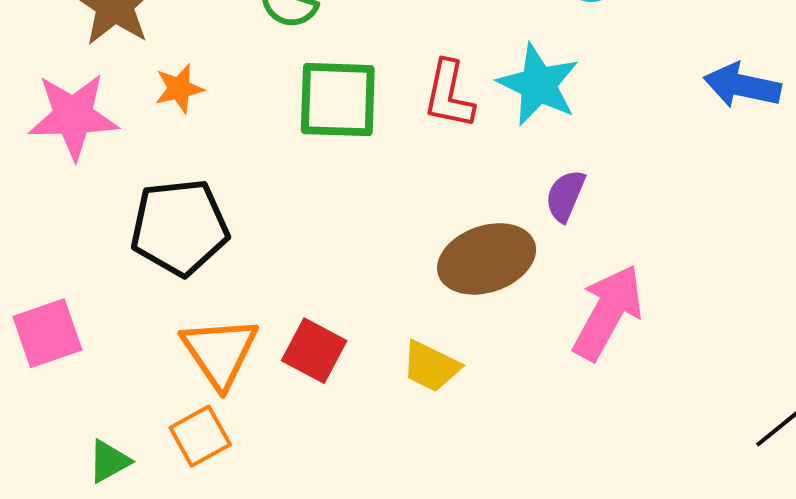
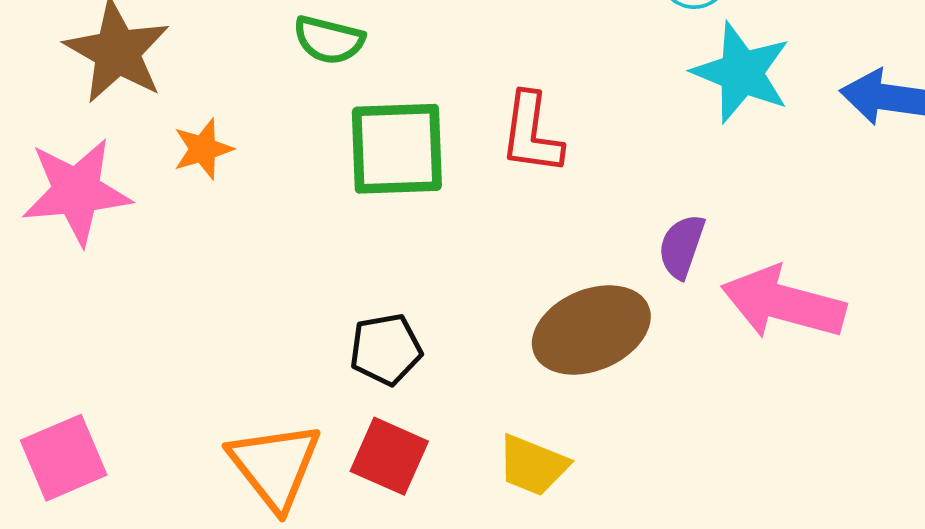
cyan star: (538, 85) -> (741, 73), moved
black pentagon: (180, 227) -> (386, 349), moved, size x0.6
pink arrow: (608, 312) -> (783, 303), moved, turned -100

